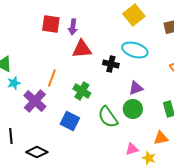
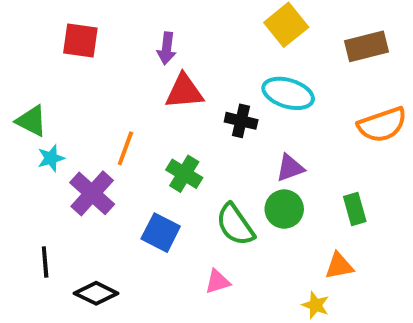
red square: (51, 24) -> (80, 40), moved
pink triangle: (132, 149) -> (218, 282), moved

